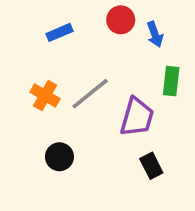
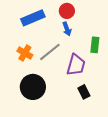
blue rectangle: (59, 32) -> (33, 18), size x1.6
blue arrow: (155, 34) -> (67, 29), moved
black circle: (59, 157) -> (33, 87), size x1.6

